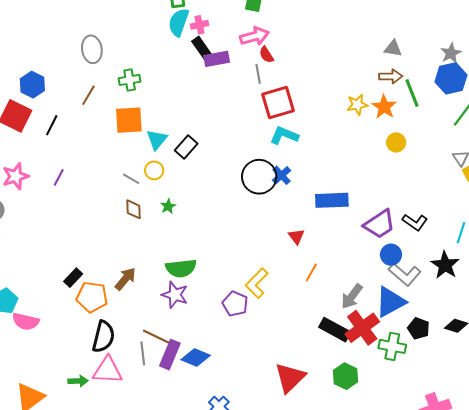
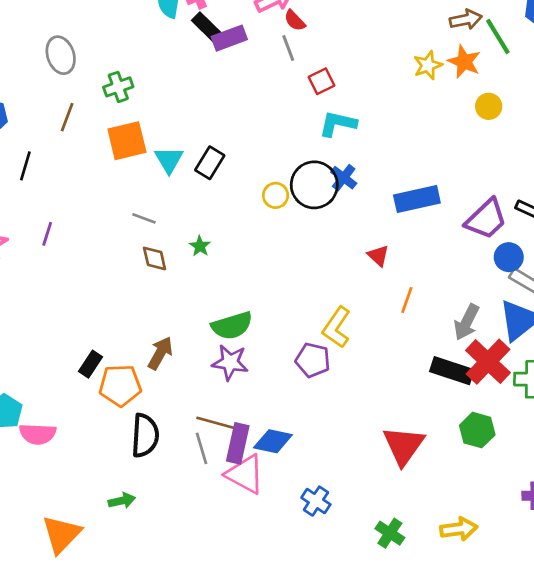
red square: (278, 102) -> (322, 81), size x0.6
yellow circle: (154, 170) -> (276, 195), moved
pink triangle: (108, 370) -> (245, 474), moved, turned 36

